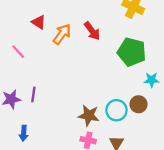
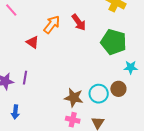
red triangle: (39, 22) -> (33, 42), moved
pink line: (18, 52) -> (11, 10), moved

